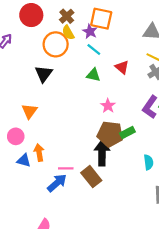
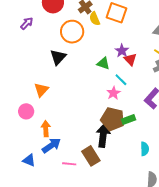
purple star: (90, 31) -> (122, 51), moved
yellow semicircle: (68, 33) -> (95, 19), moved
cyan line: (94, 50) -> (121, 80), moved
blue triangle: (24, 160) -> (29, 160), moved
pink line: (66, 168) -> (69, 164), moved
blue arrow: (57, 183) -> (51, 145), moved

